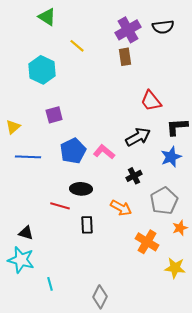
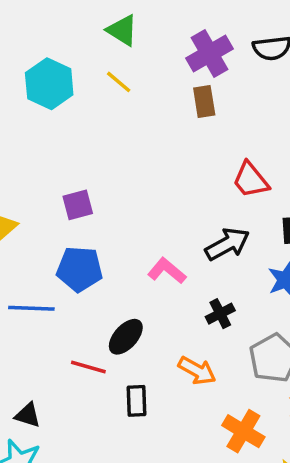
green triangle: (47, 17) -> (122, 30), moved
cyan hexagon: (42, 70) -> (49, 84), moved
blue pentagon: (73, 151) -> (79, 269), moved, turned 30
blue line: (28, 157) -> (31, 308), moved
black ellipse: (81, 189) -> (126, 337), turned -50

